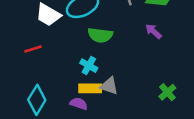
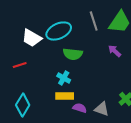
gray triangle: (109, 86) -> (102, 109), moved
purple semicircle: (79, 104) -> (80, 108), moved

